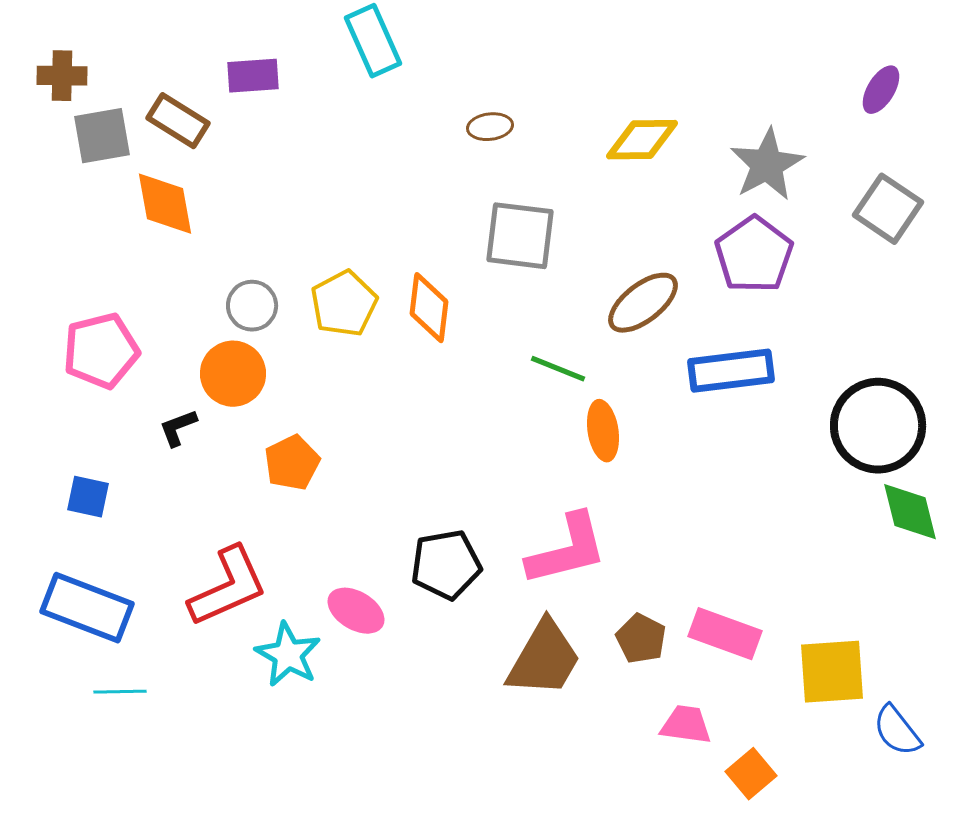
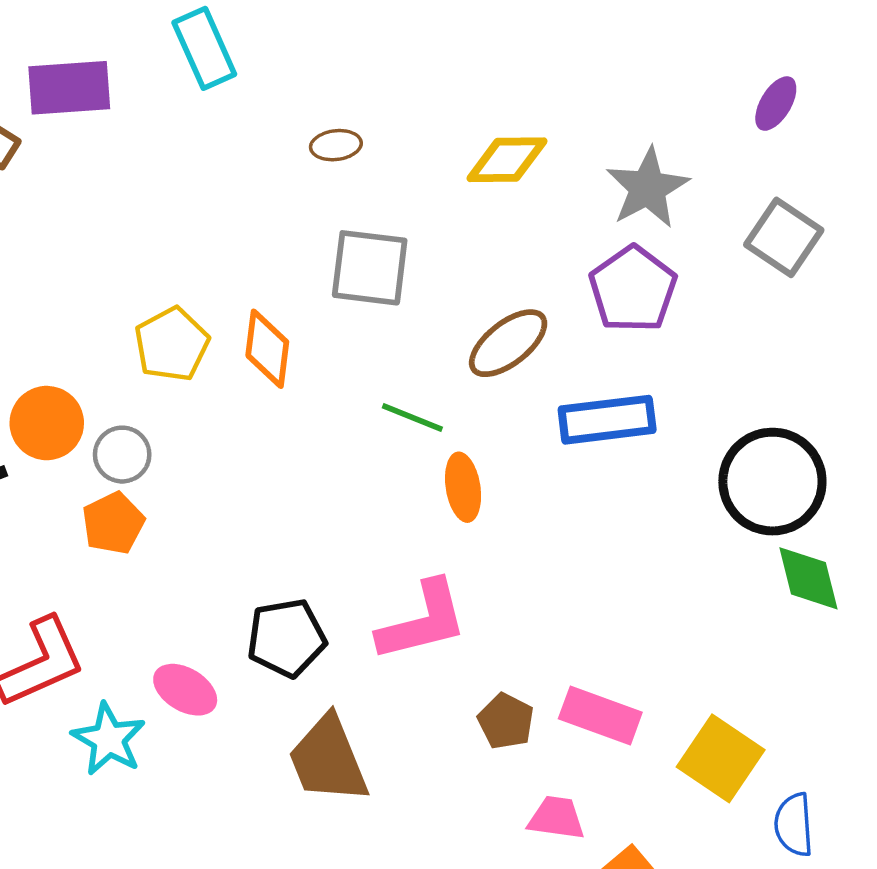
purple rectangle: (253, 76) -> (69, 88), size x1.4
gray circle: (252, 306) -> (122, 455), moved
brown trapezoid: (544, 659) -> (328, 759), moved, turned 128
yellow square: (832, 672) -> (721, 758), turned 38
blue semicircle: (897, 731) -> (794, 825), turned 34

